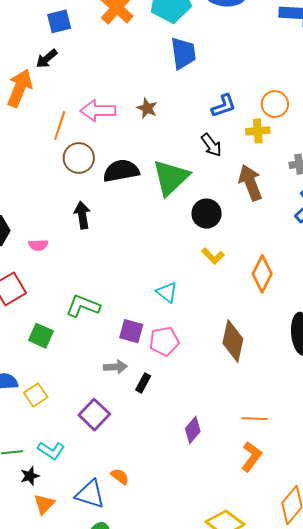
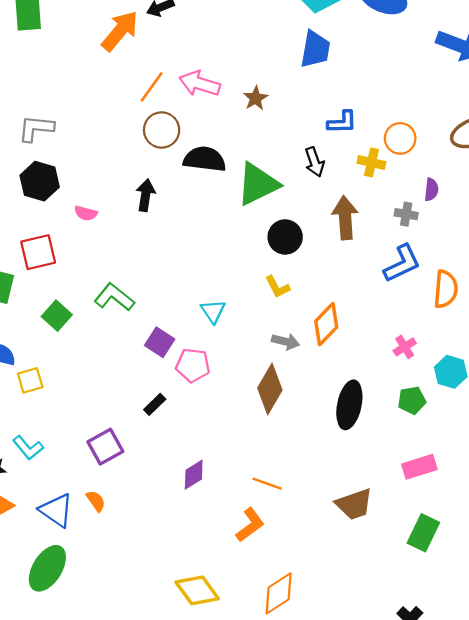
gray arrow: (115, 367) -> (286, 342), moved
purple square: (94, 415) -> (105, 447), moved

